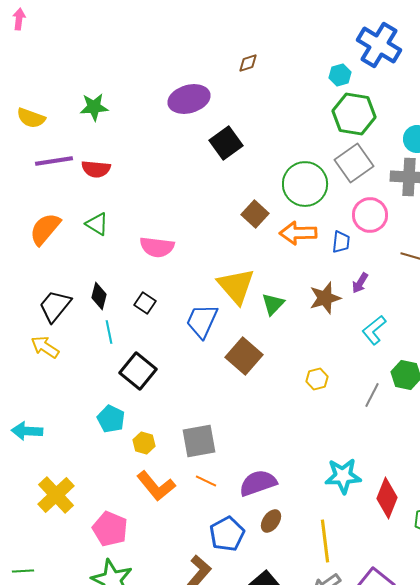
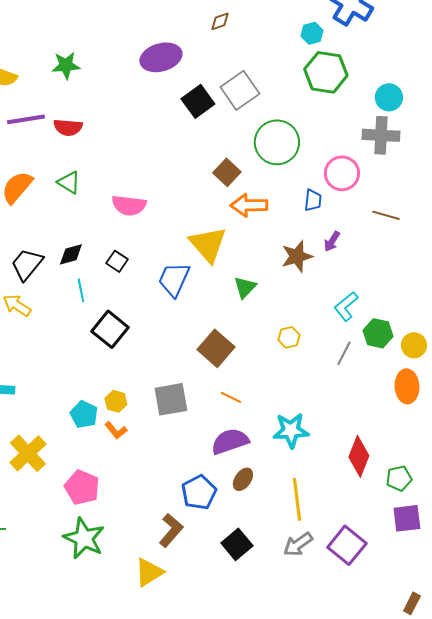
gray square: (354, 163) -> (240, 90), moved
orange arrow: (298, 233) -> (249, 205), moved
black diamond: (99, 296) -> (71, 254), turned 60
green triangle: (273, 304) -> (245, 287), moved
cyan L-shape: (374, 330) -> (346, 306), moved
brown square: (244, 356) -> (216, 348), moved
cyan pentagon: (111, 419) -> (84, 414), moved
cyan star: (343, 476) -> (291, 430), moved
orange line: (206, 481) -> (231, 397), moved
orange L-shape: (156, 486) -> (116, 430), moved, size x0.6

